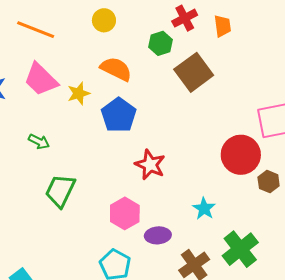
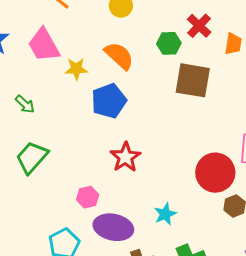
red cross: (185, 18) -> (199, 26), turned -35
brown square: (194, 72) -> (193, 80), turned 30
pink hexagon: (125, 213) -> (88, 197), size x0.7
purple ellipse: (158, 235) -> (113, 227), size x1.5

